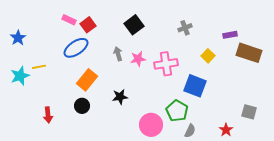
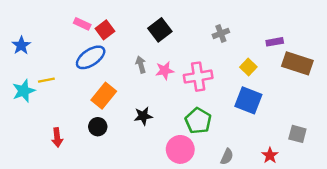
blue square: (195, 86) -> (248, 100), moved
green pentagon: (177, 111) -> (198, 121), moved

